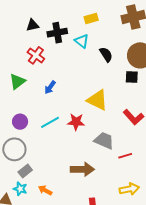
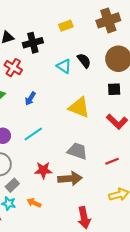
cyan triangle: (82, 41) -> (64, 66), moved
black square: (132, 77) -> (114, 89), moved
red star: (76, 122) -> (43, 170), moved
gray trapezoid: (104, 141) -> (77, 151), moved

